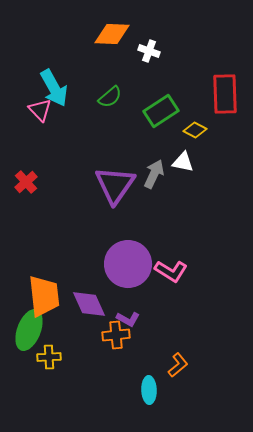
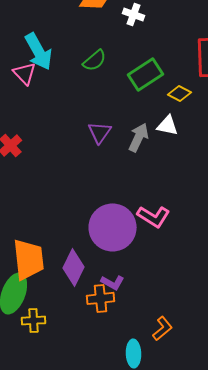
purple triangle: (115, 185) -> (100, 132), moved, size x0.6
pink L-shape: (171, 271) -> (154, 216), moved
purple diamond: (89, 304) -> (74, 267), turned 51

